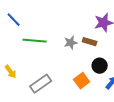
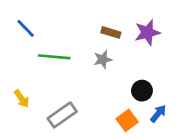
brown rectangle: (90, 42) -> (111, 32), moved
orange square: (82, 81) -> (127, 120), moved

